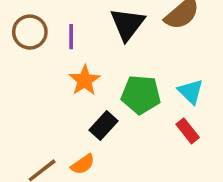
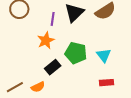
purple line: (71, 37) -> (53, 19), moved
red rectangle: (188, 131) -> (107, 83), moved, turned -64

